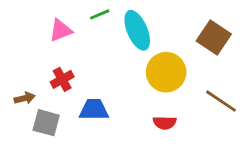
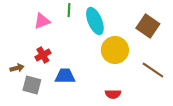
green line: (100, 14) -> (69, 10), turned -64
red semicircle: (165, 123) -> (113, 94), moved

